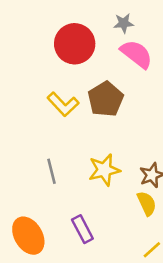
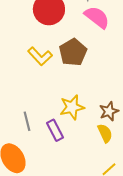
gray line: (51, 171) -> (27, 121), moved
purple rectangle: (82, 229) -> (55, 130), moved

